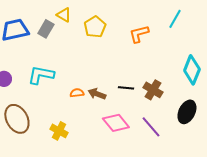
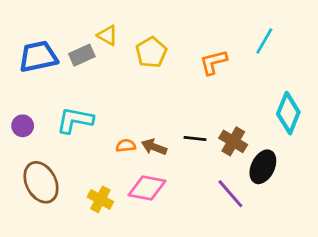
gray rectangle: (46, 29) -> (82, 55), turned 36
black ellipse: (187, 112) -> (263, 167), moved
pink diamond: (116, 123) -> (147, 188), moved, turned -40

